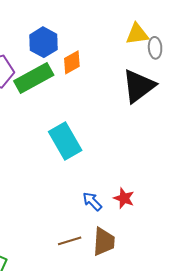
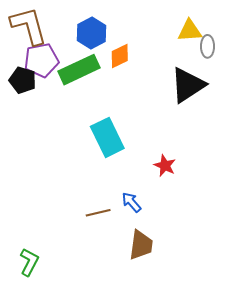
red star: (124, 198) -> (165, 166), moved
brown line: (70, 241) -> (98, 213), moved

